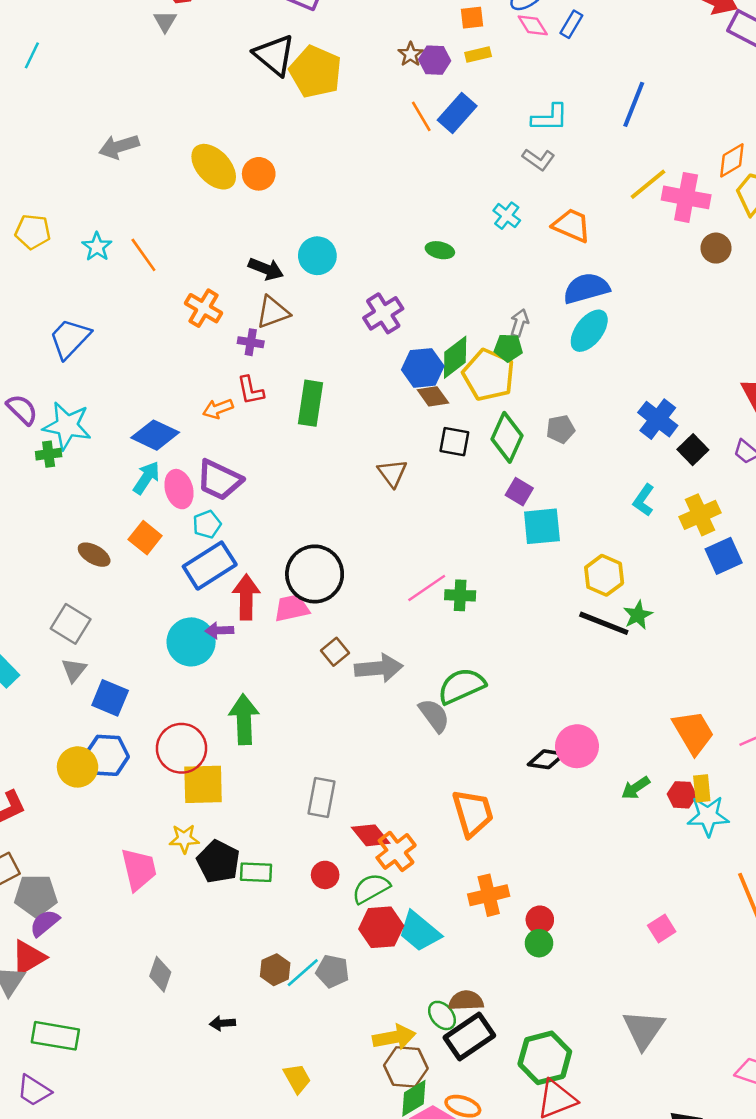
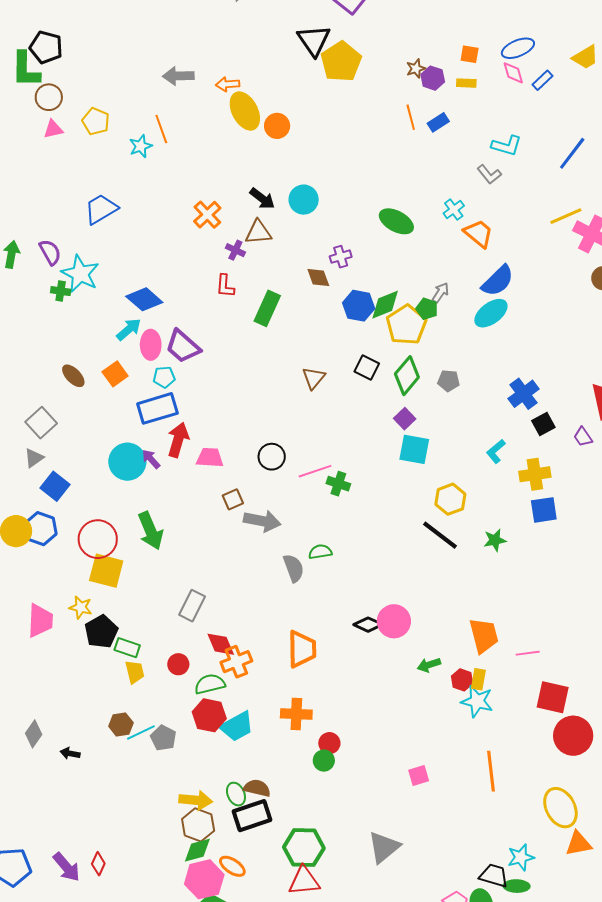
blue rectangle: (457, 113) -> (438, 122), size x0.7
orange trapezoid: (572, 225) -> (478, 233), moved
green ellipse: (440, 250) -> (396, 221), size x1.6
orange line: (143, 255) -> (161, 129), moved
blue semicircle: (586, 288) -> (498, 281), turned 135
purple cross: (383, 313) -> (341, 257), size x0.7
brown diamond: (433, 396) -> (318, 278), moved
orange arrow: (218, 409) -> (228, 84), moved
black circle: (315, 574) -> (272, 457), moved, size x0.6
green star: (638, 615) -> (495, 540), moved
purple arrow: (219, 630) -> (151, 459), turned 35
green semicircle: (461, 686) -> (320, 552), size x0.6
green arrow: (244, 719) -> (151, 531), turned 144
cyan trapezoid: (419, 931) -> (237, 726), turned -84
gray diamond: (160, 974) -> (34, 734), moved
yellow trapezoid: (297, 1078) -> (135, 672), moved

